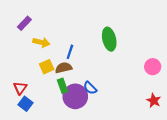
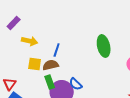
green ellipse: (109, 39) -> (104, 46), moved
yellow square: (47, 67) -> (35, 64), turned 32

